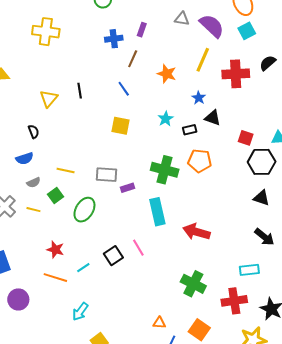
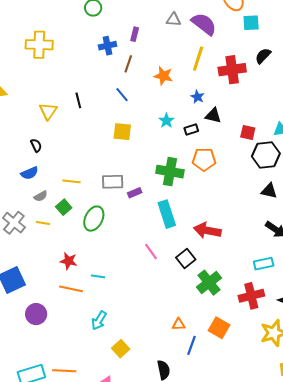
cyan square: (247, 31) -> (251, 23), moved, turned 30
black square: (113, 256) -> (186, 259), moved
cyan line: (83, 268) -> (98, 276), turned 48
green cross: (193, 284) -> (209, 283), turned 30

